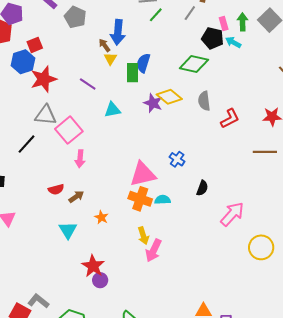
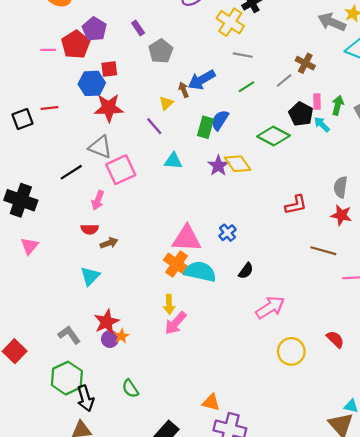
green line: (156, 15) -> (246, 87), moved
blue arrow: (118, 32) -> (202, 80), turned 40
yellow triangle: (110, 59) -> (166, 103), moved
gray semicircle: (204, 101) -> (340, 187), moved
pink arrow: (80, 159) -> (98, 200), moved
cyan semicircle: (163, 200) -> (200, 272), size x1.8
orange star: (101, 217) -> (121, 336), moved
gray L-shape: (38, 301) -> (69, 335), moved

